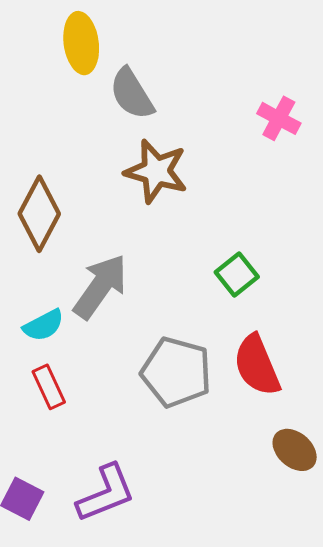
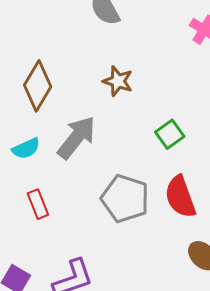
brown star: (156, 171) -> (118, 81), moved, size x0.7
cyan semicircle: (44, 325) -> (26, 148), moved

